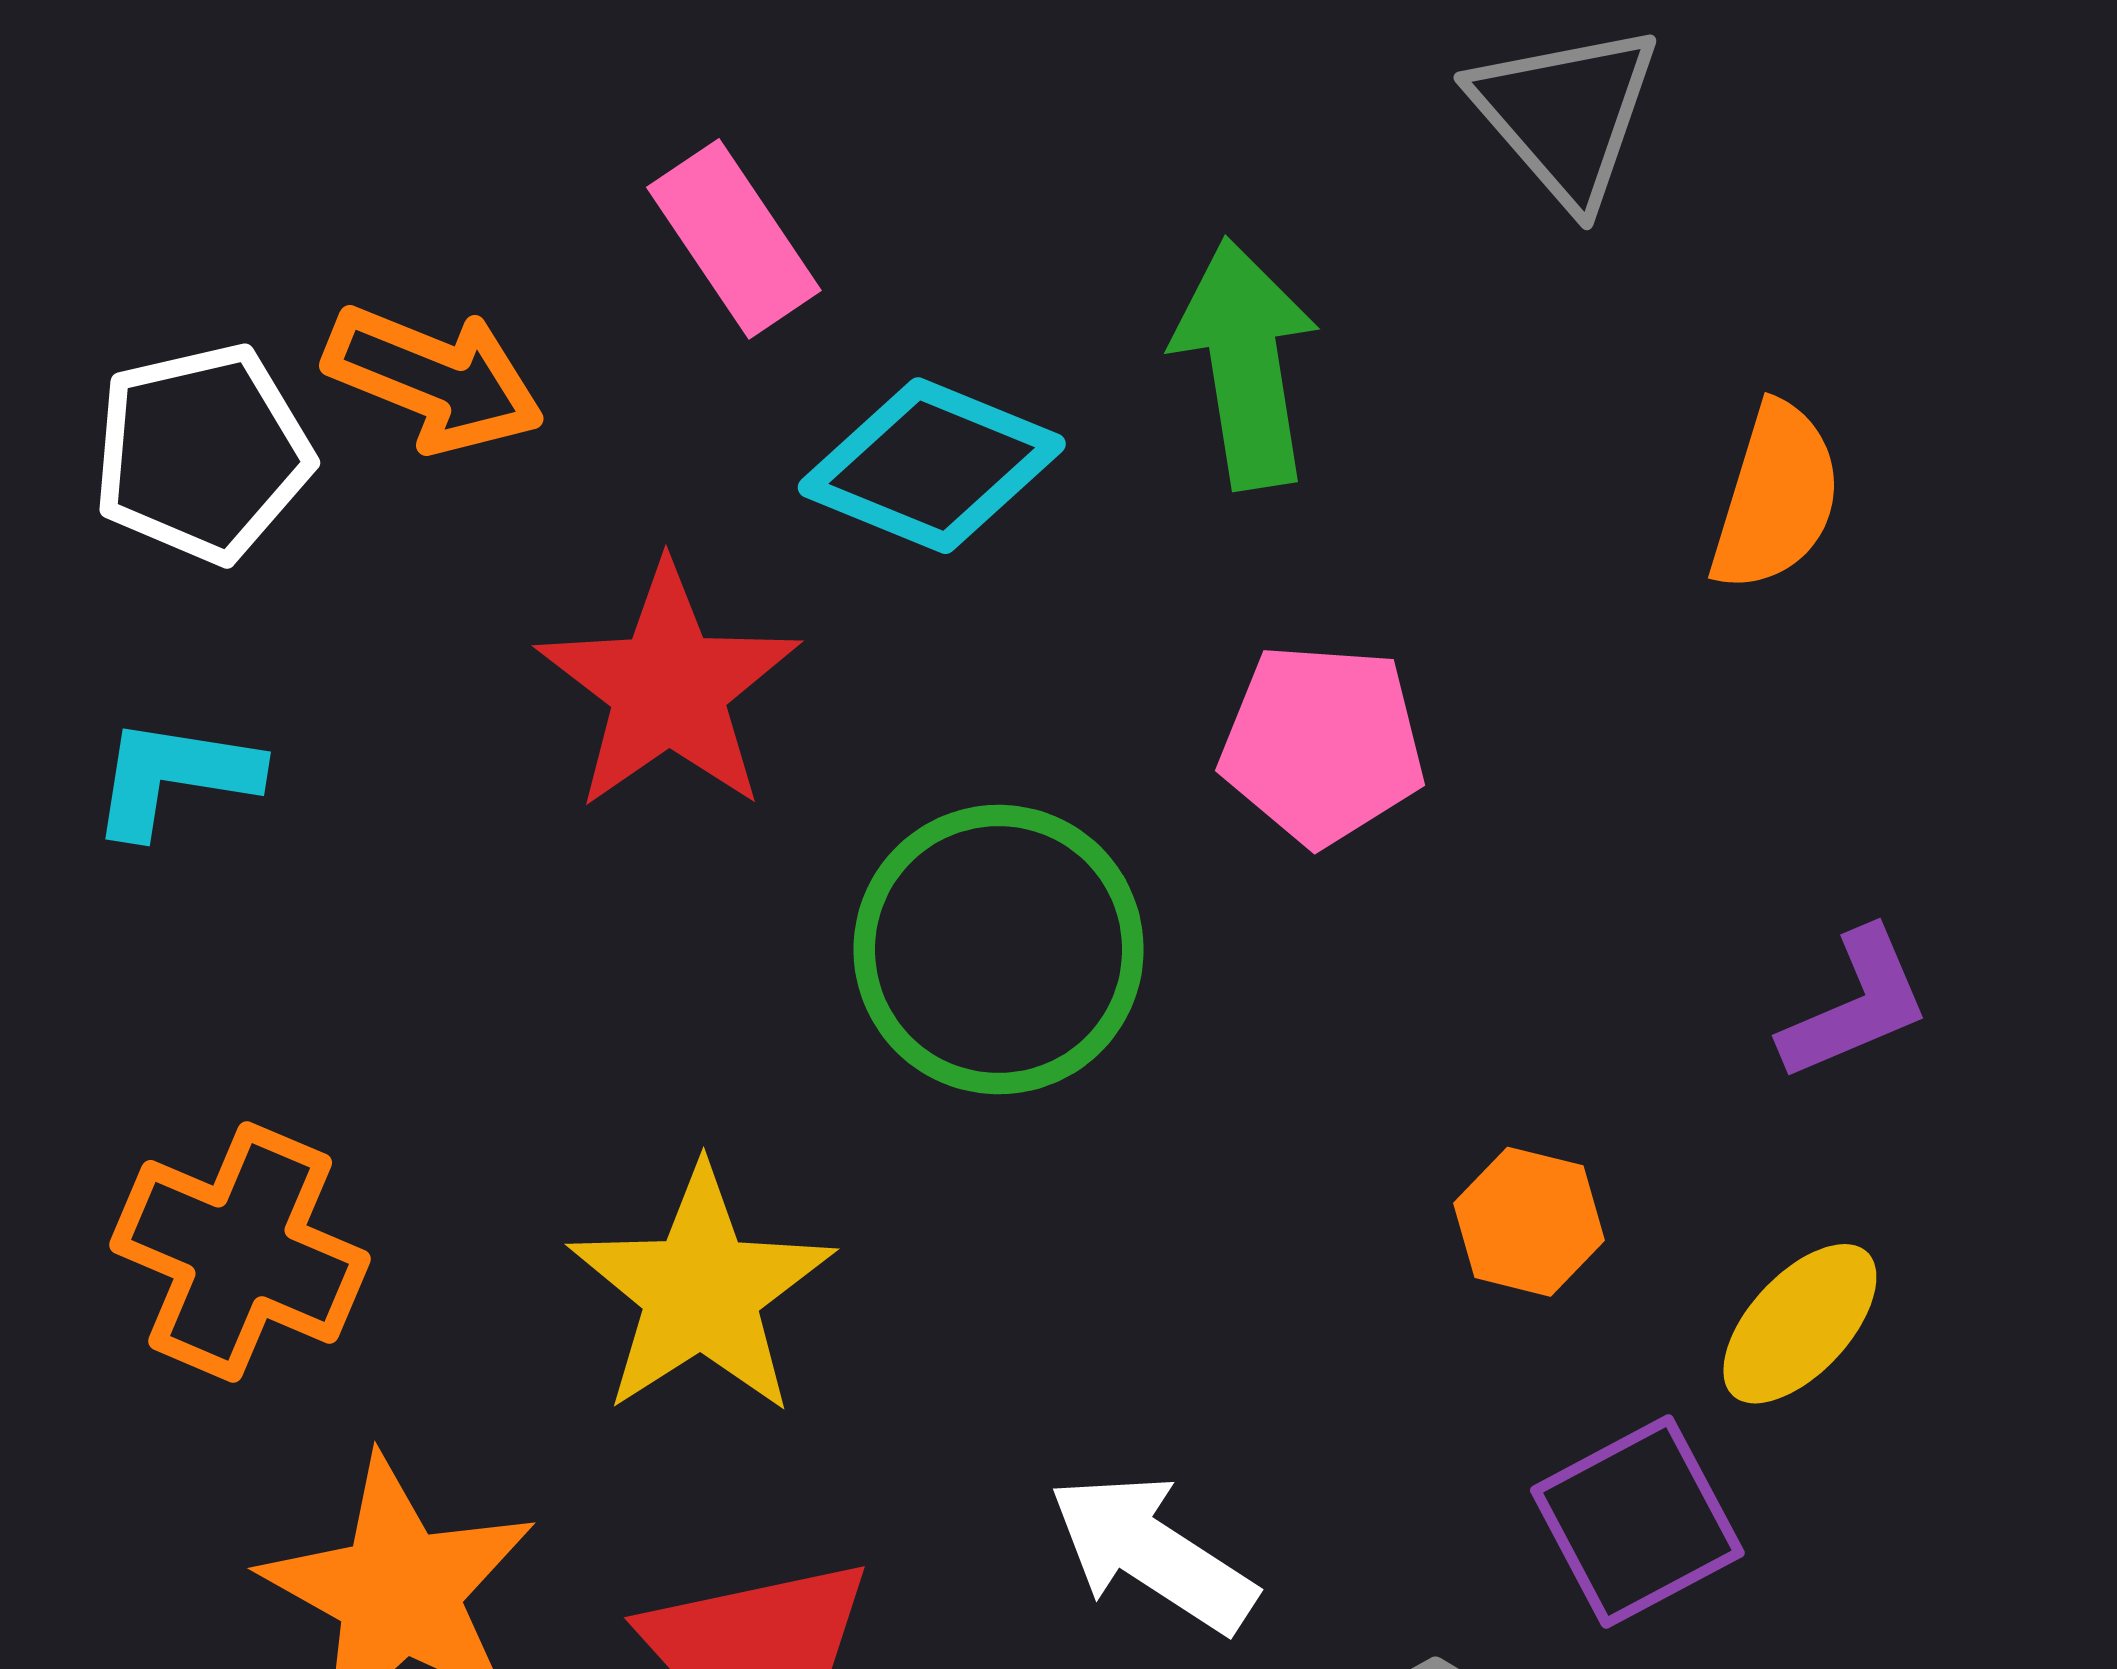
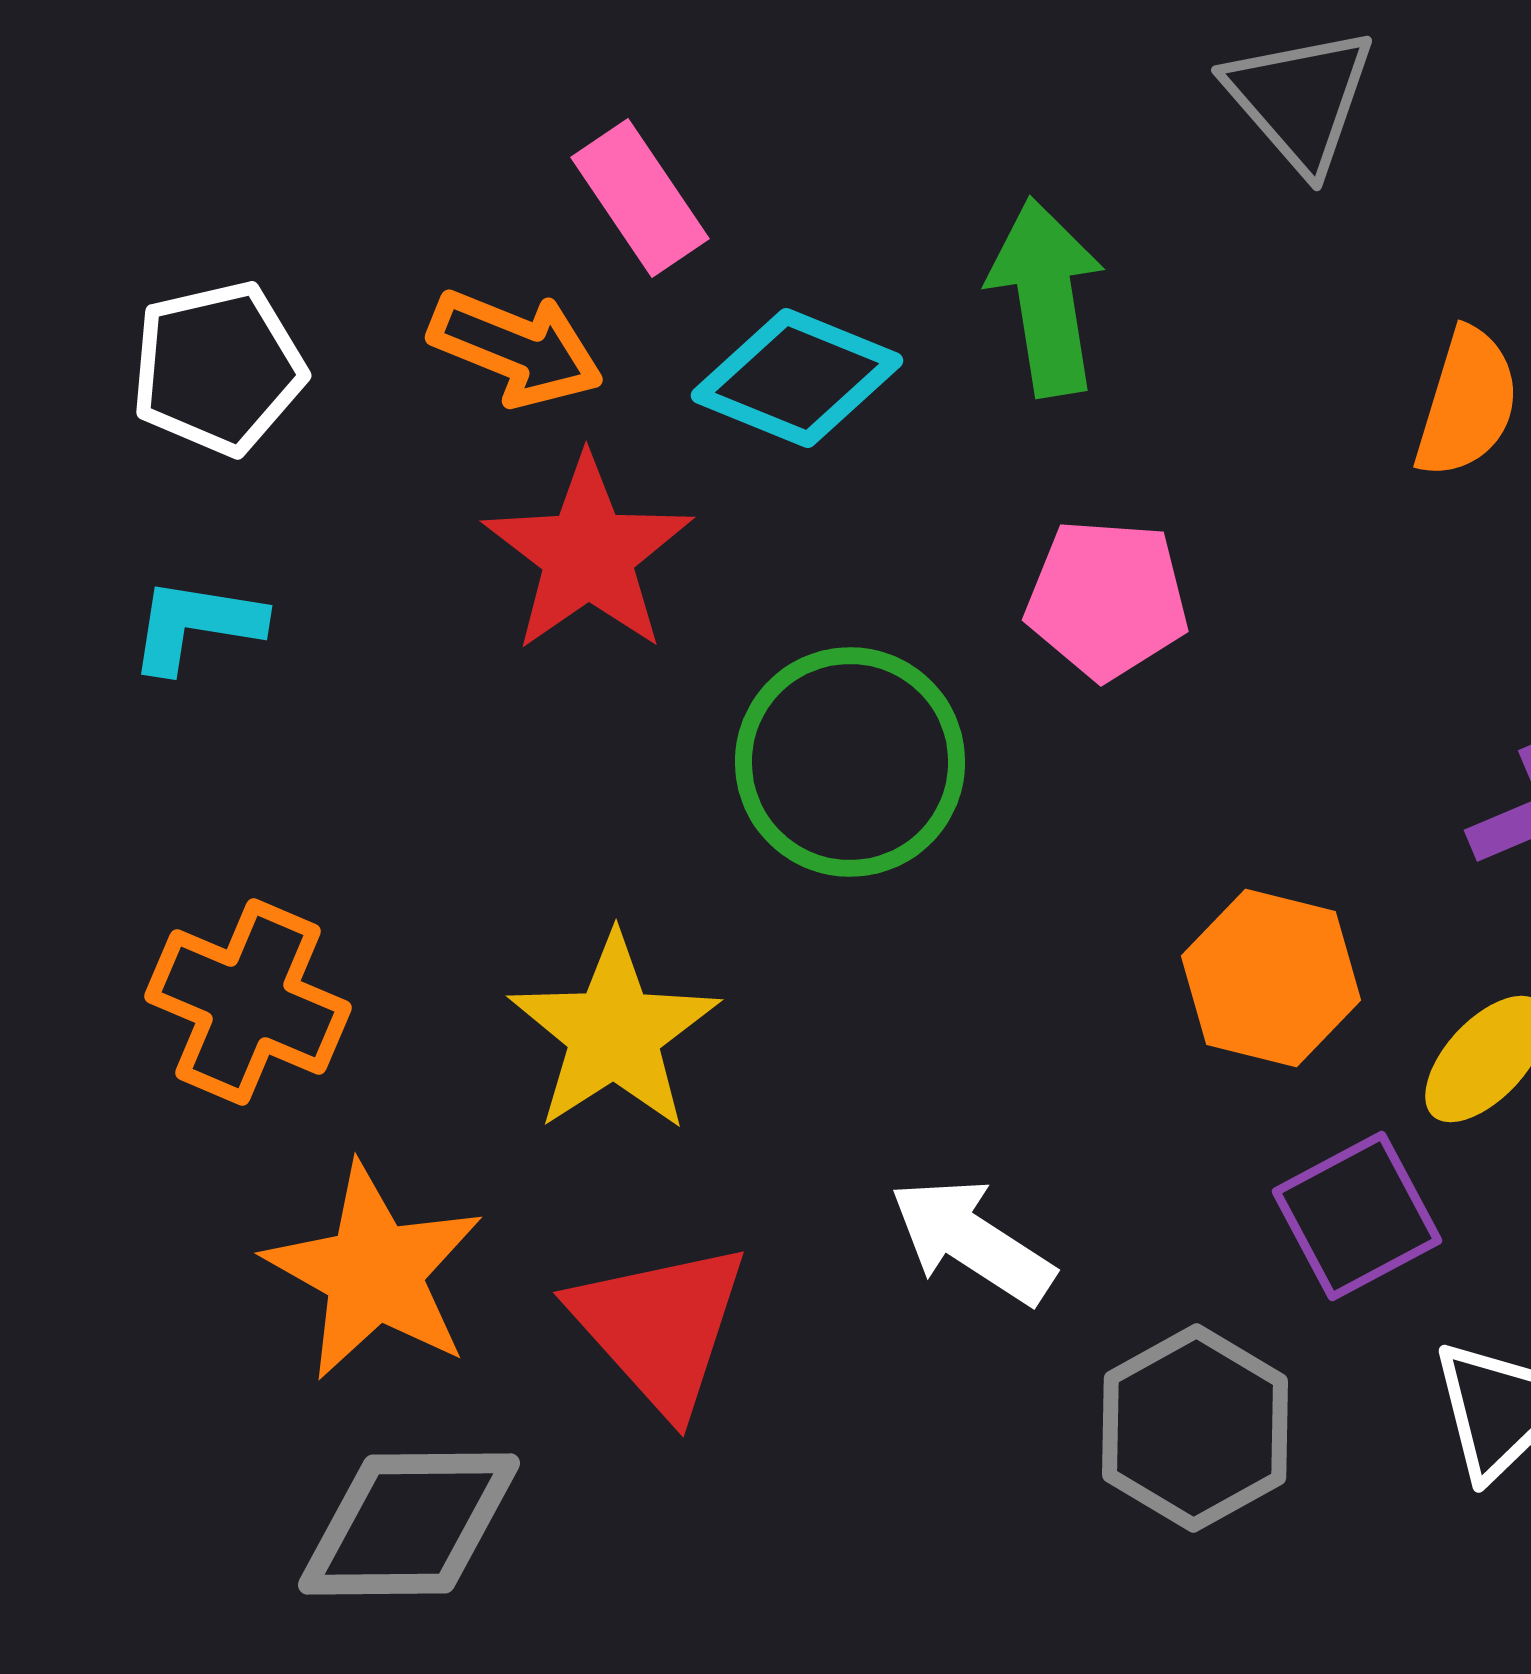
orange arrow: (434, 379) -> (516, 348), moved
orange hexagon: (1529, 1222) -> (1271, 978), size x1.5

